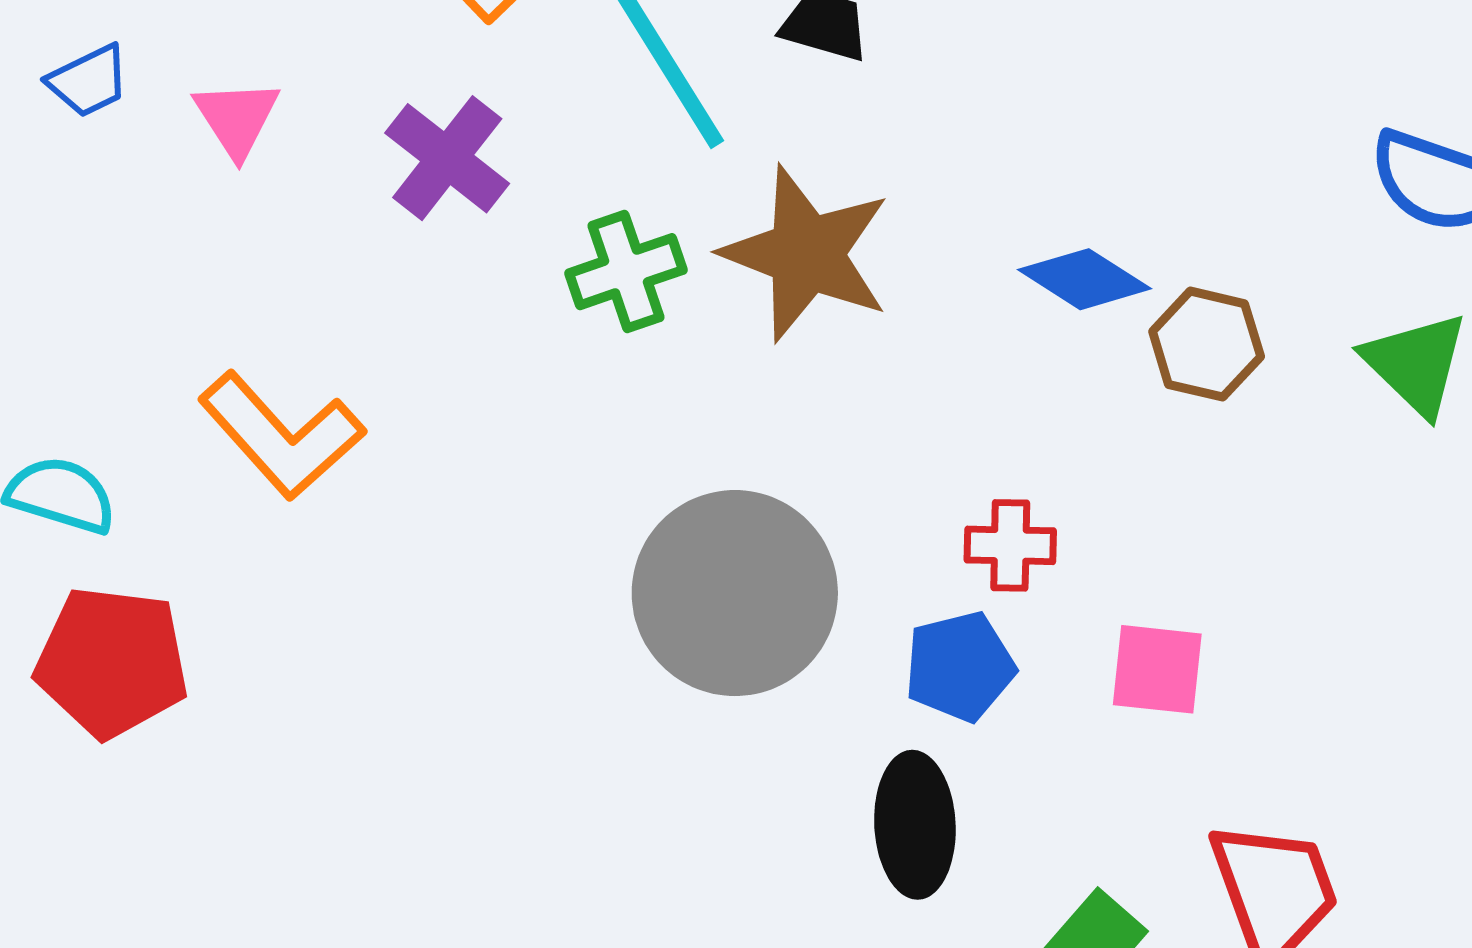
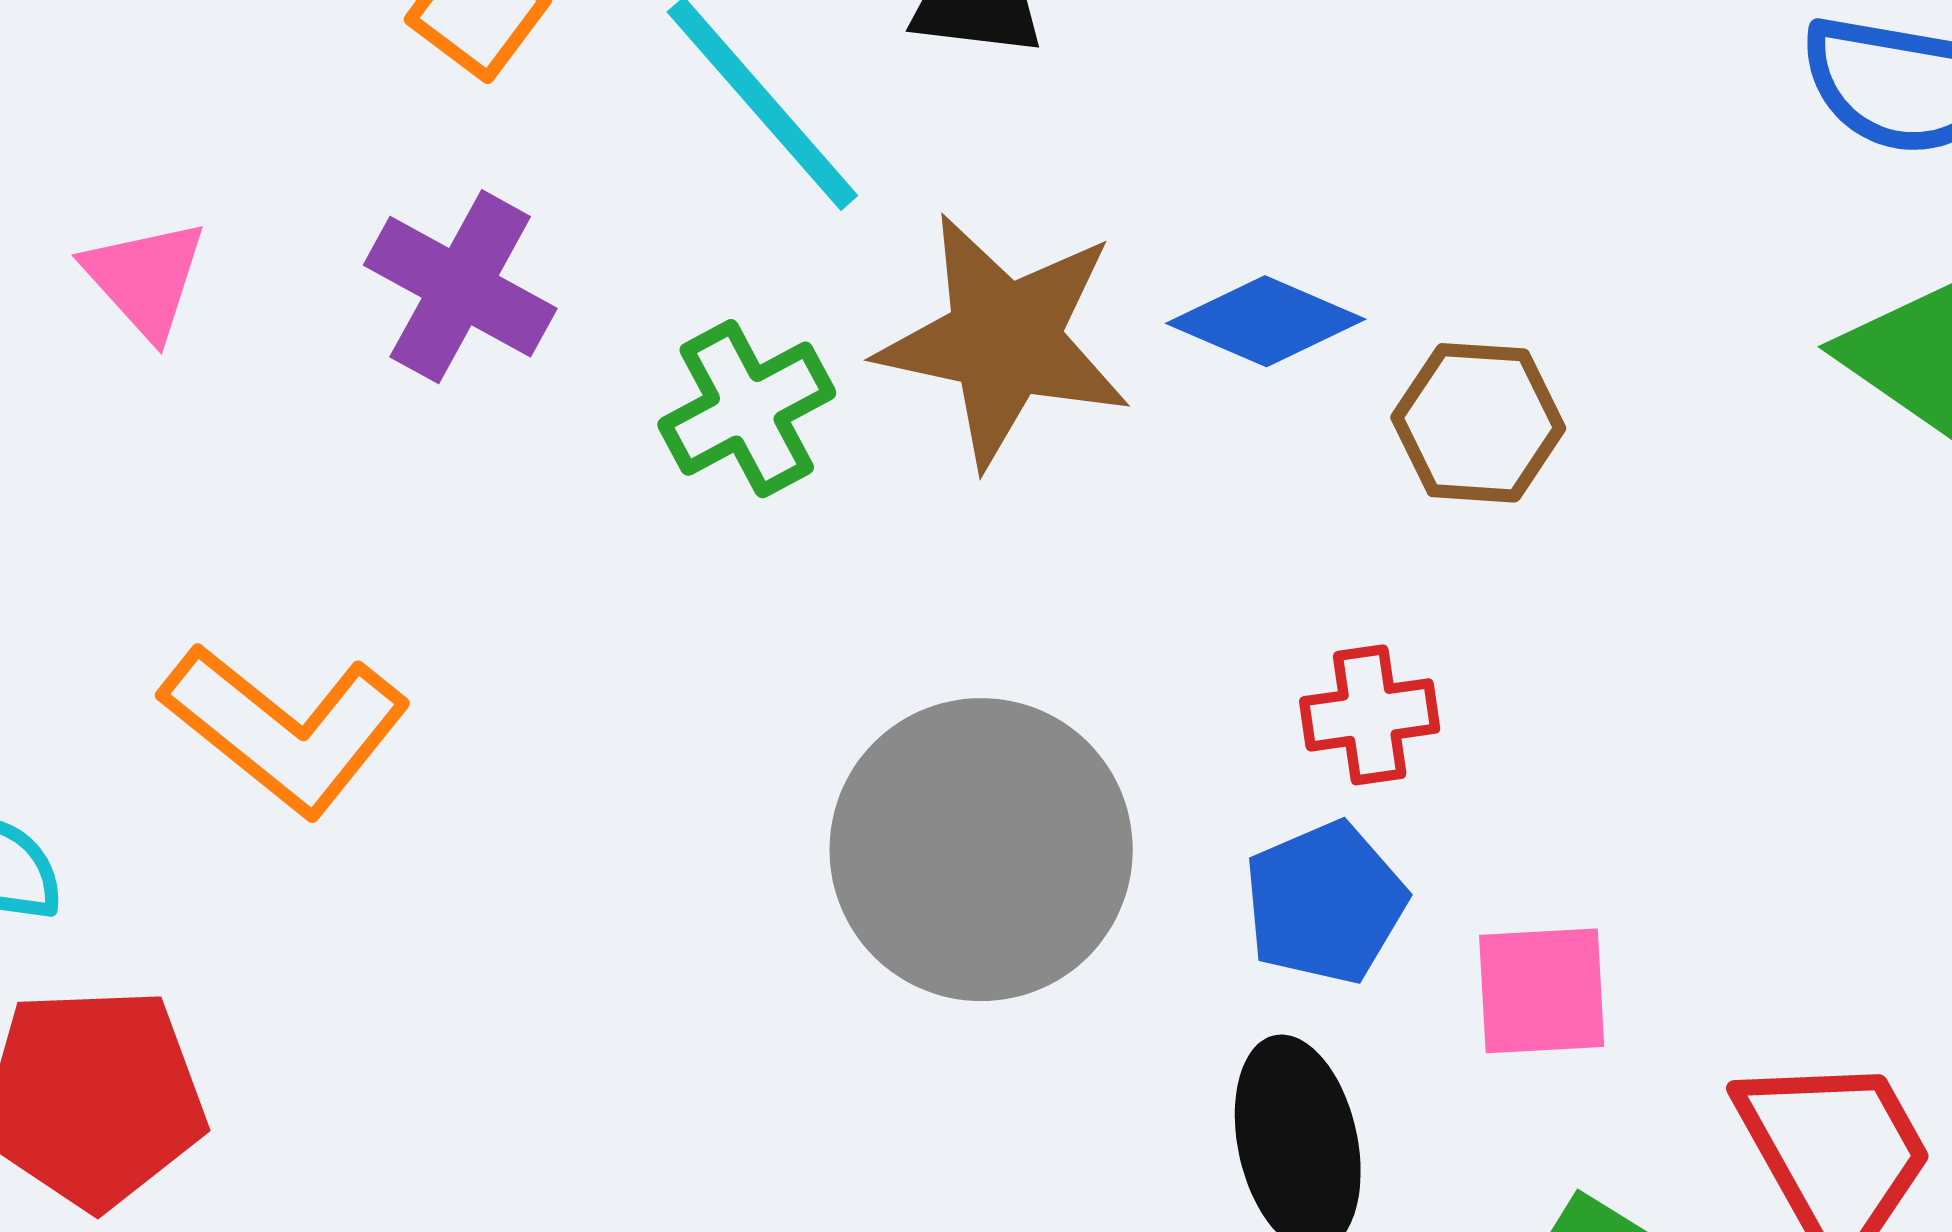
blue diamond: (1084, 279) -> (1266, 321), moved
brown hexagon: (1207, 344) -> (1478, 423), moved
pink square: (1157, 669) -> (1542, 991), moved

